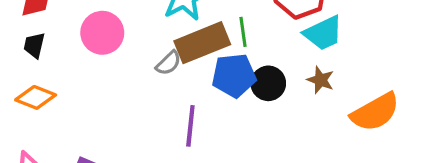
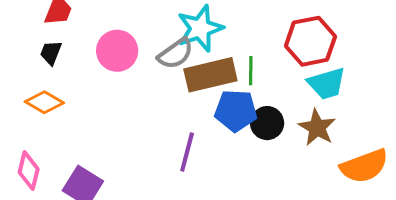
gray semicircle: (169, 63) -> (175, 54), moved, size x1.4
brown star: (320, 80) -> (317, 128), size x1.4

